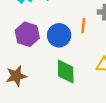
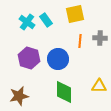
orange line: (83, 25) -> (80, 41), moved

